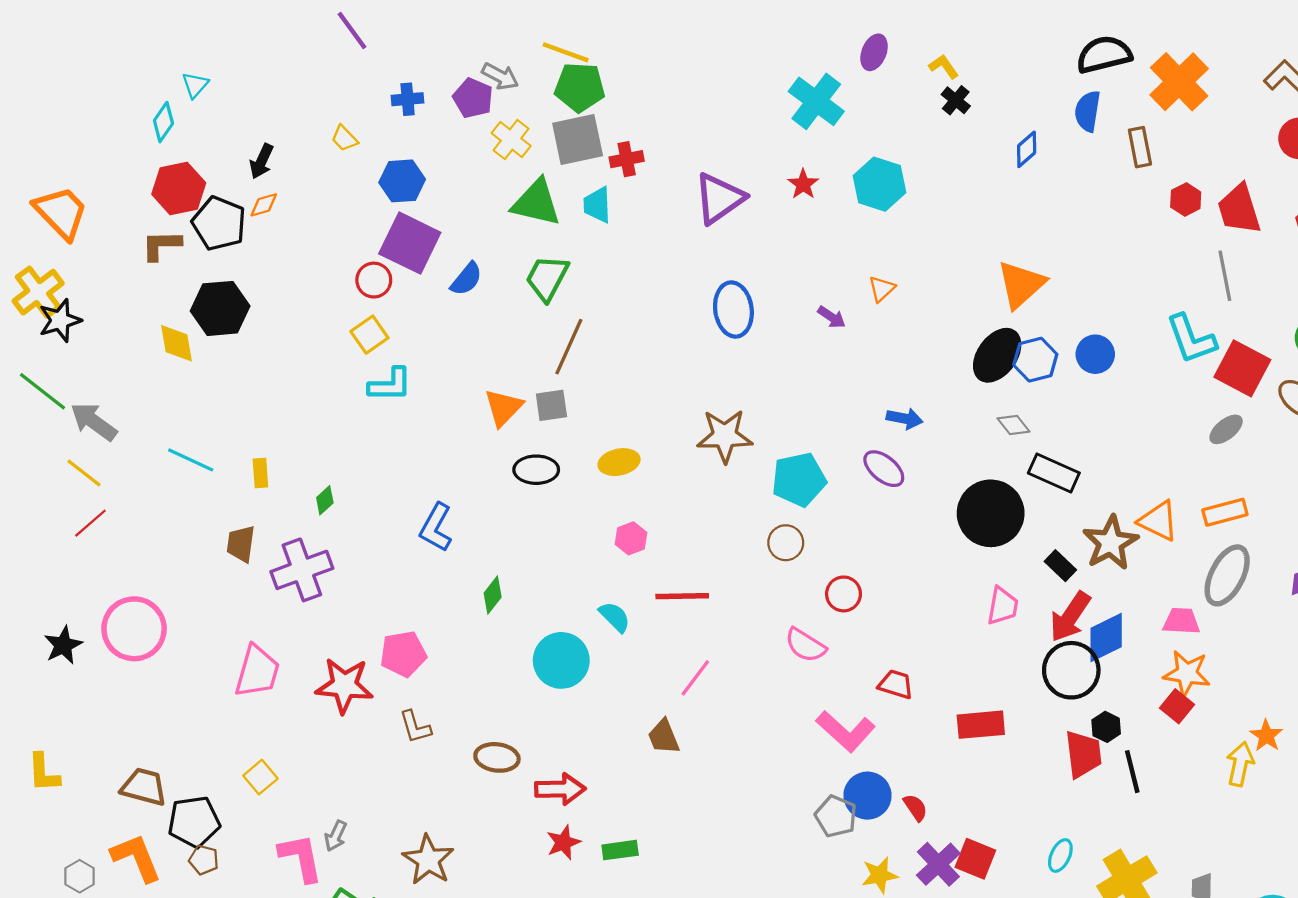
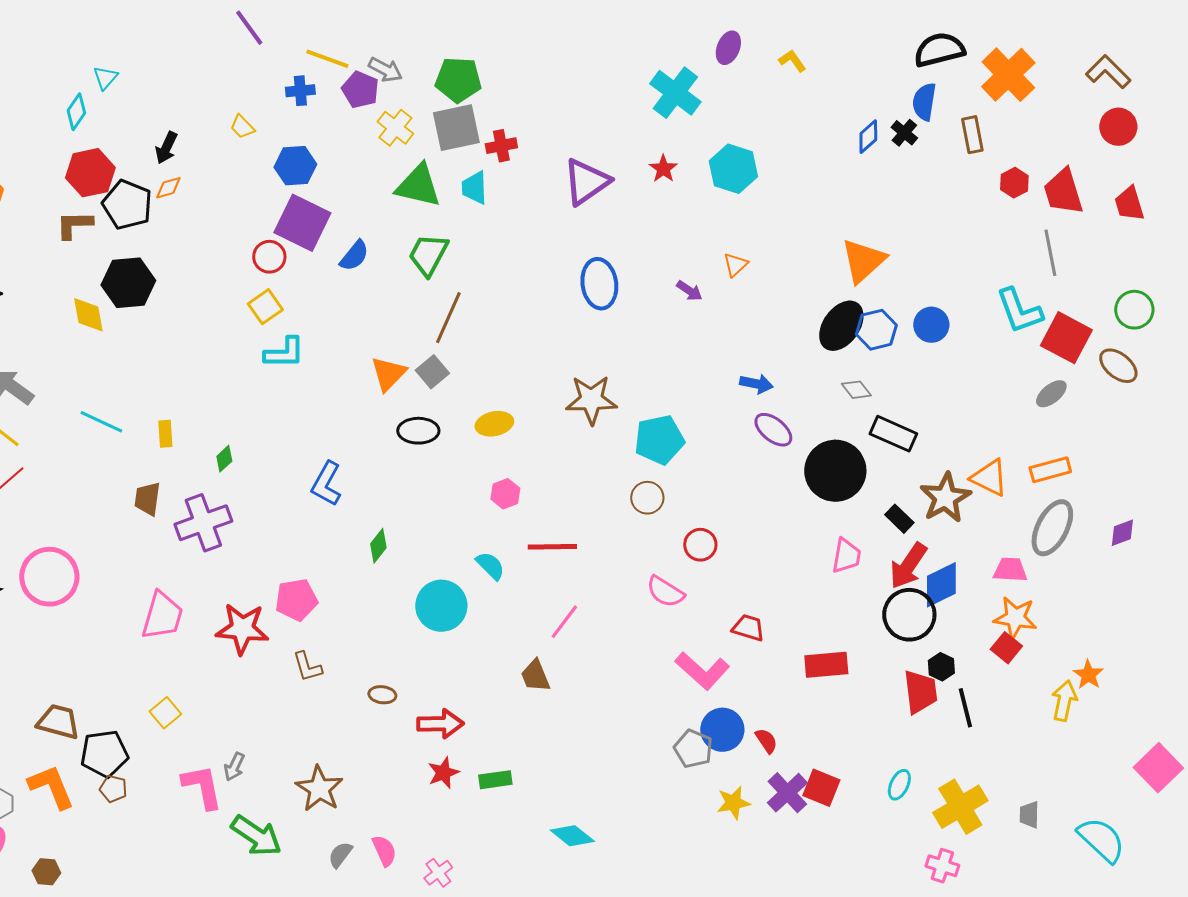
yellow line: (566, 52) -> (327, 59), moved
black cross: (956, 100) -> (904, 133), moved
gray square: (551, 405) -> (432, 372), turned -32
purple ellipse: (884, 469) -> (773, 430), moved
brown ellipse: (497, 757) -> (382, 695), size x0.7

